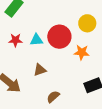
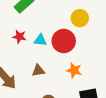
yellow circle: (87, 23) -> (80, 18), moved
orange star: (82, 52) -> (74, 70), moved

